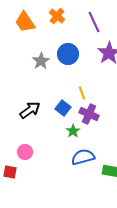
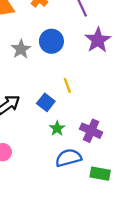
purple cross: (89, 114) -> (91, 131), moved

